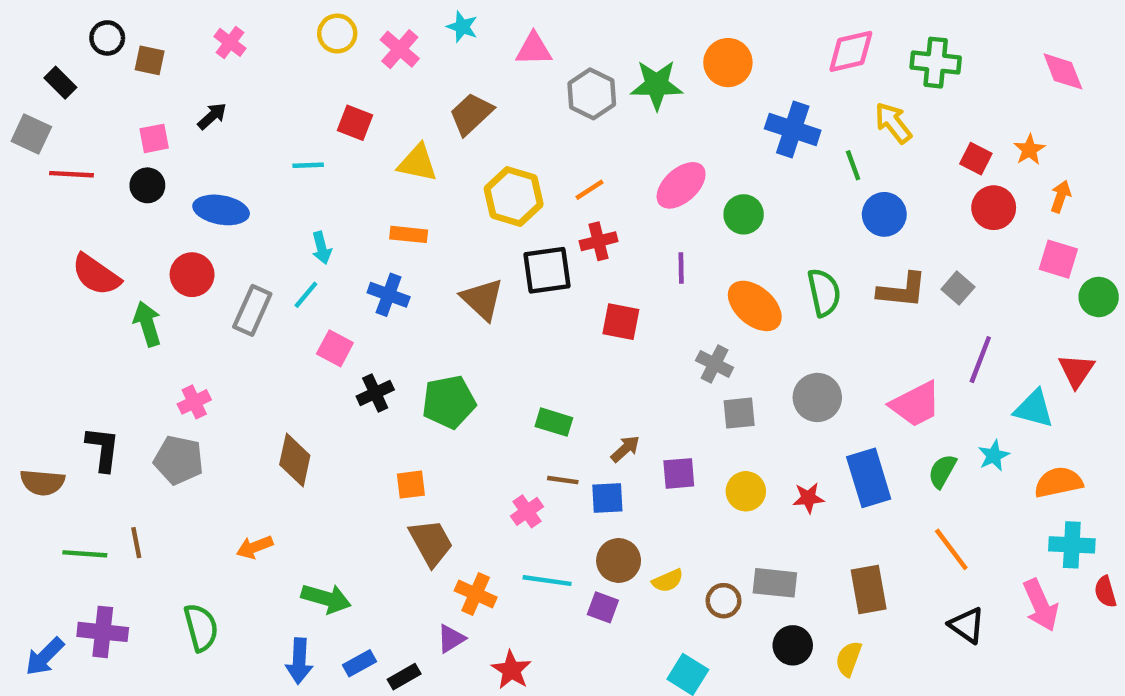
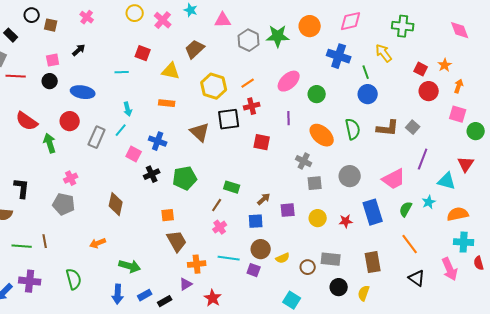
pink diamond: (851, 51) -> (351, 21), moved
blue circle: (884, 214) -> (368, 94), moved
blue cross: (389, 295) -> (158, 141), moved
black L-shape: (103, 449) -> (22, 188), moved
brown line: (563, 480) -> (217, 205), moved, turned -64
orange cross: (476, 594) -> (197, 264), turned -30

